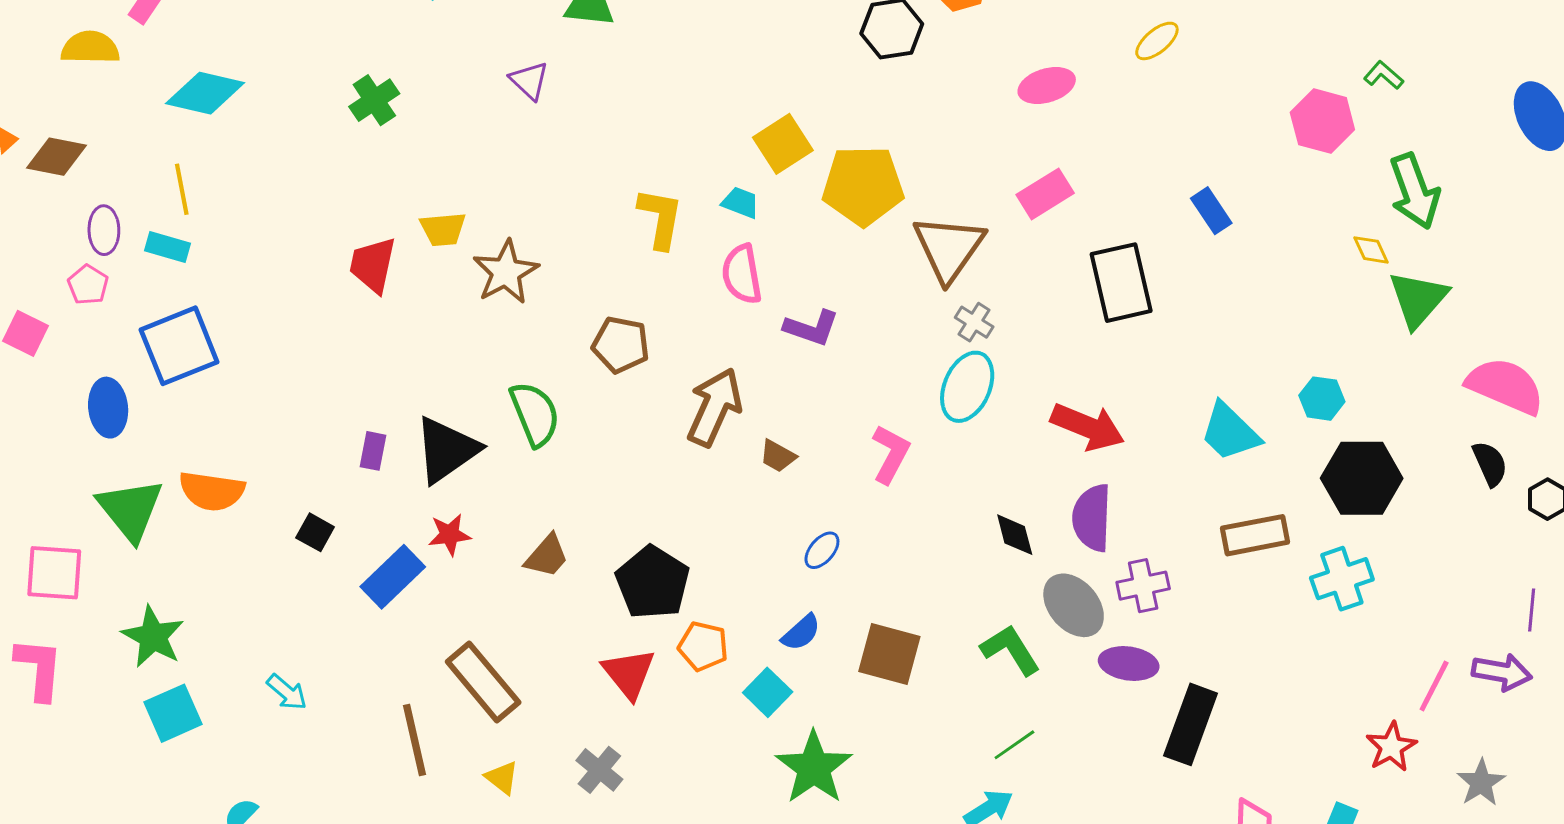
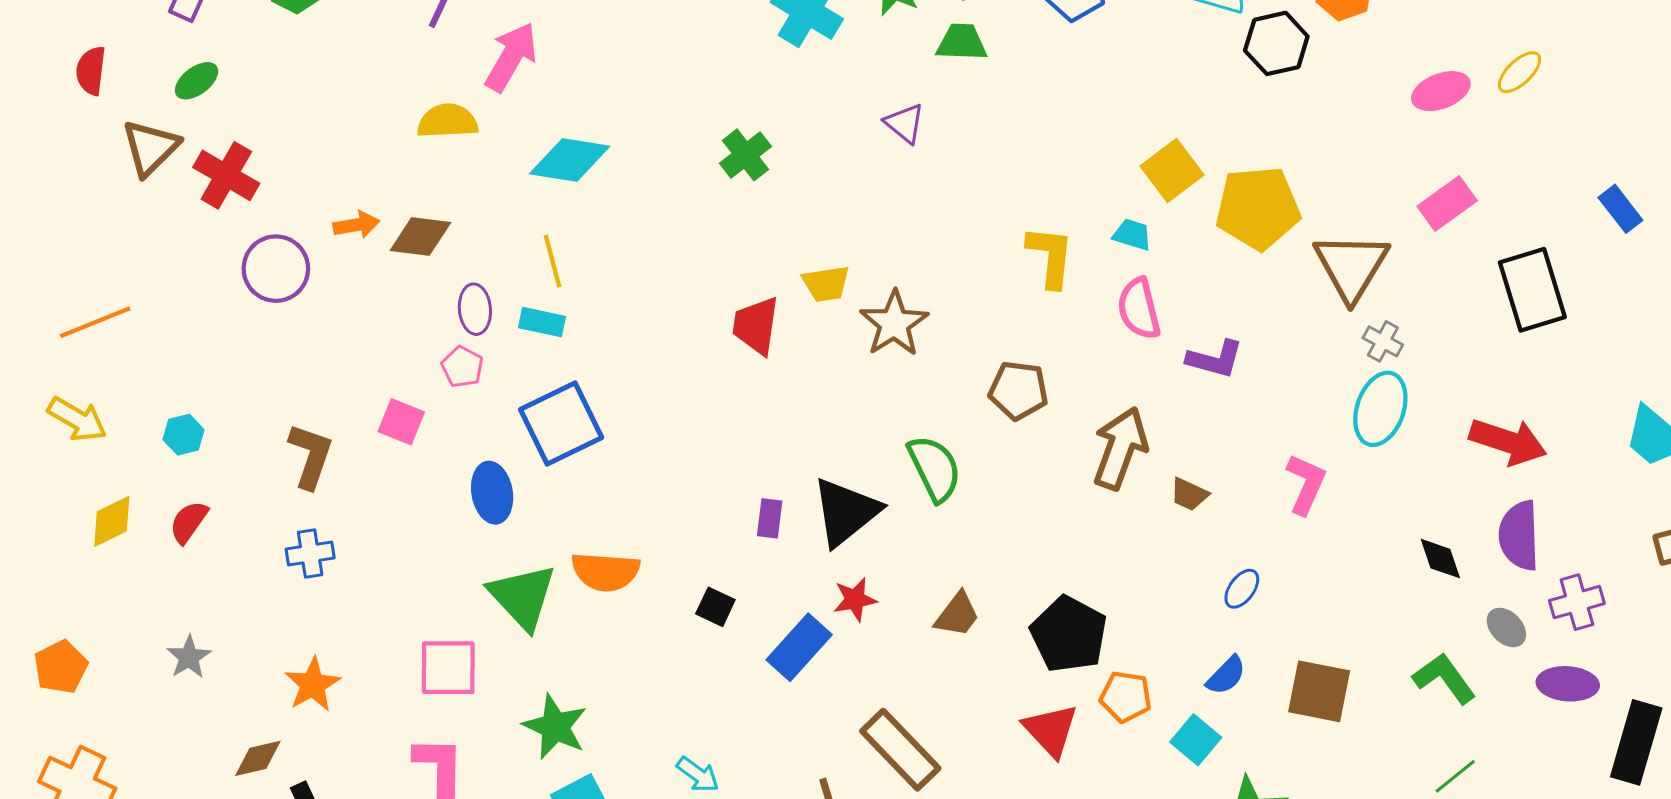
yellow ellipse: (1157, 41) -> (1519, 72), moved
gray ellipse: (1074, 605) -> (1506, 628), size x0.6

